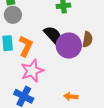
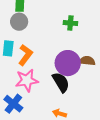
black semicircle: (53, 35) -> (61, 82), moved
brown semicircle: (87, 39) -> (87, 61), turned -105

